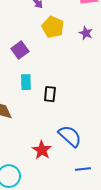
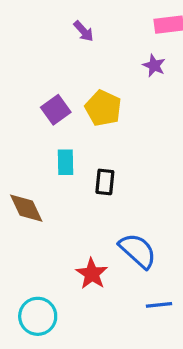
yellow pentagon: (53, 27) -> (103, 108), moved
purple star: (86, 33) -> (154, 66), moved

